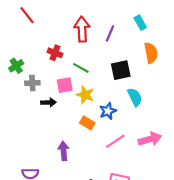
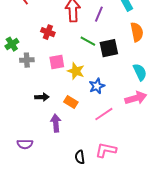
green line: (81, 68) -> (88, 41), moved
cyan semicircle: (135, 97) -> (140, 72), moved
black arrow: (49, 102) -> (42, 97), moved
orange rectangle: (87, 123) -> (71, 102), moved
pink arrow: (150, 139) -> (136, 98), moved

